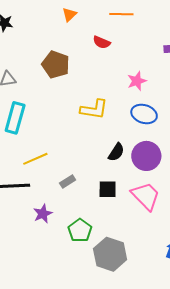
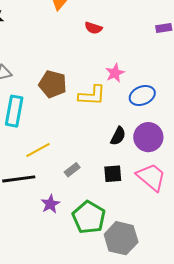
brown pentagon: (56, 65) -> (53, 84), moved
pink star: (137, 81) -> (115, 73), moved
blue ellipse: (144, 114) -> (142, 95), turned -35
green pentagon: (80, 230) -> (89, 217), size x1.4

